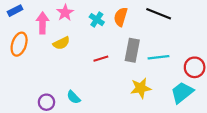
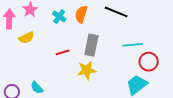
cyan line: (158, 57) -> (132, 45), moved
yellow star: (141, 88) -> (87, 70), moved

